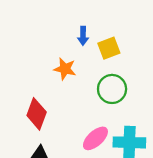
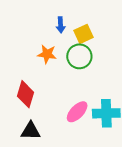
green circle: (112, 89) -> (79, 56), moved

